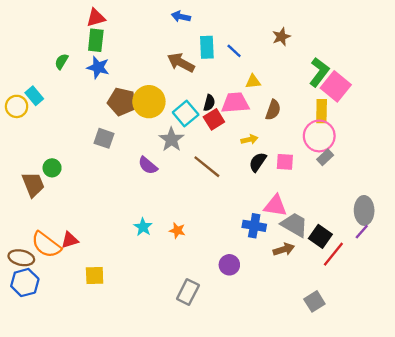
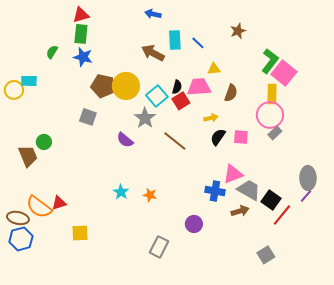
cyan rectangle: (34, 96) -> (29, 81), turned -49
pink triangle: (275, 206) -> (233, 174), turned -30

